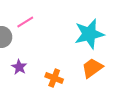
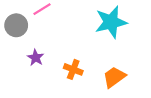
orange trapezoid: (92, 68) -> (114, 77), moved

